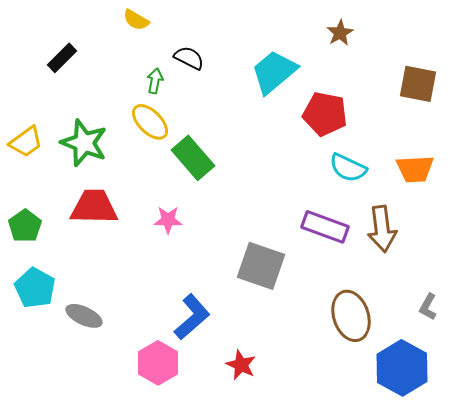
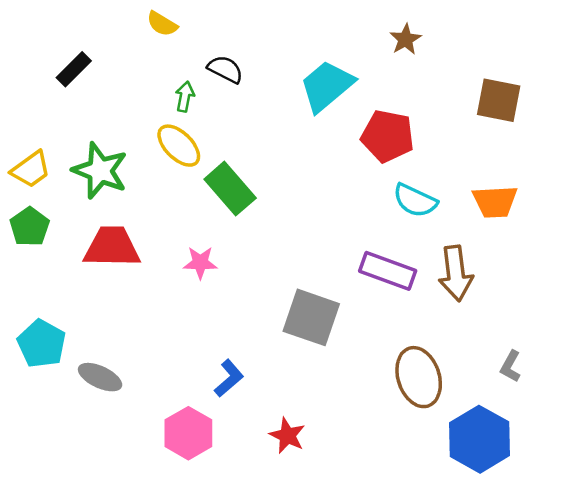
green pentagon: (25, 226) -> (30, 227), moved
blue L-shape: (192, 317) -> (229, 378), size x0.7

